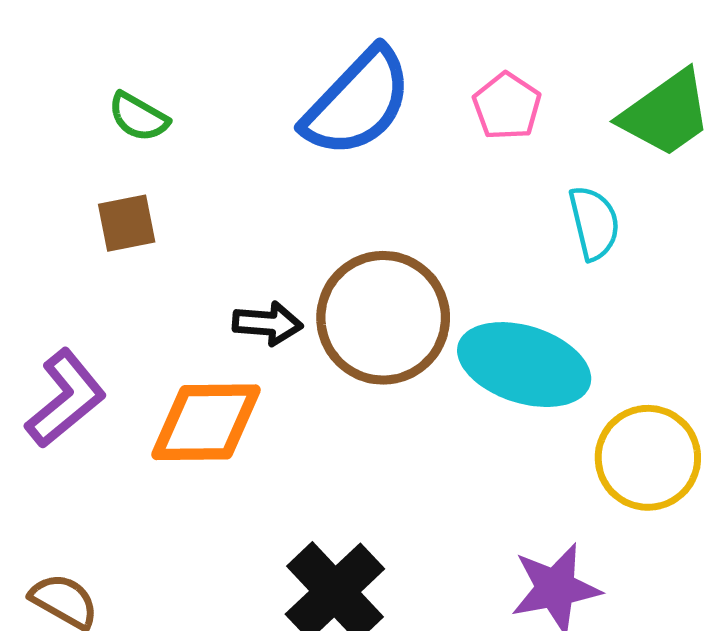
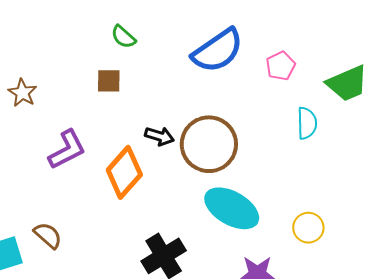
cyan ellipse: (524, 365) -> (232, 208), moved
orange diamond: (206, 422) -> (124, 172), turned -60
yellow circle: (648, 458) -> (308, 228), size x0.7

